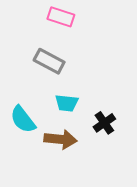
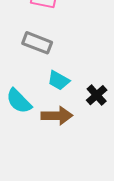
cyan trapezoid: (67, 103) -> (59, 80), turned 30

